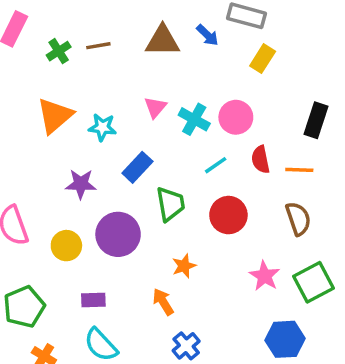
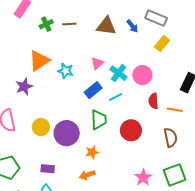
cyan line: (216, 165) -> (116, 97), moved
blue rectangle: (137, 167) -> (93, 90), moved
purple star: (81, 184) -> (24, 87), moved, turned -30
yellow circle: (66, 246) -> (41, 127), moved
orange star: (184, 266) -> (92, 152), moved
pink star: (264, 276) -> (143, 177), moved
orange arrow: (163, 302) -> (87, 175), turned -84

